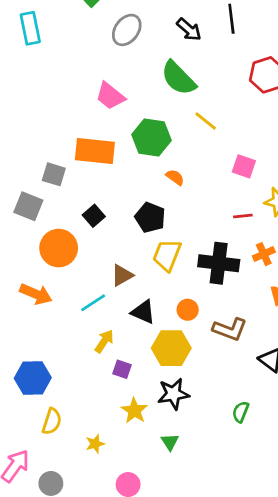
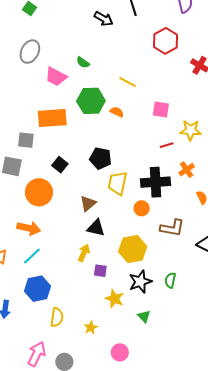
gray ellipse: (127, 30) -> (30, 52), moved
green semicircle: (178, 78) -> (83, 62), moved, size x0.5
orange semicircle: (175, 177) -> (117, 112), moved
cyan line: (93, 303) -> (32, 256), moved
orange circle: (188, 310) -> (142, 208), moved
black triangle: (143, 312) -> (96, 228), moved
green semicircle: (241, 412) -> (170, 280), moved

